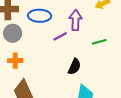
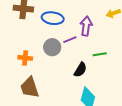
gray circle: (13, 33) -> (52, 47), moved
green line: (99, 42) -> (100, 54), moved

